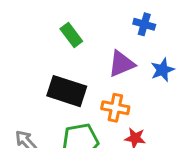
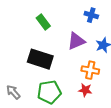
orange cross: (115, 108) -> (90, 70), moved

